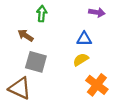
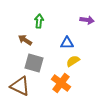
blue triangle: (84, 39) -> (67, 43), moved
orange cross: (97, 85) -> (61, 83), moved

